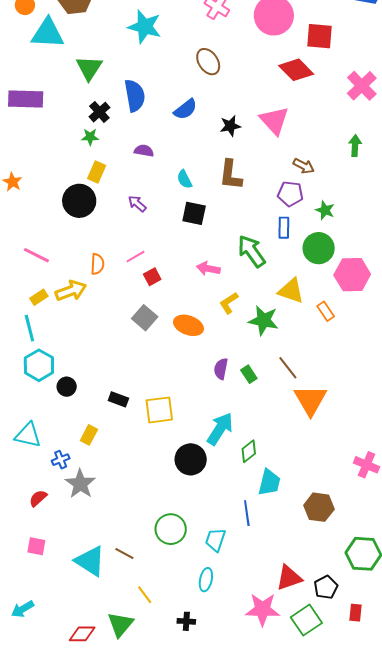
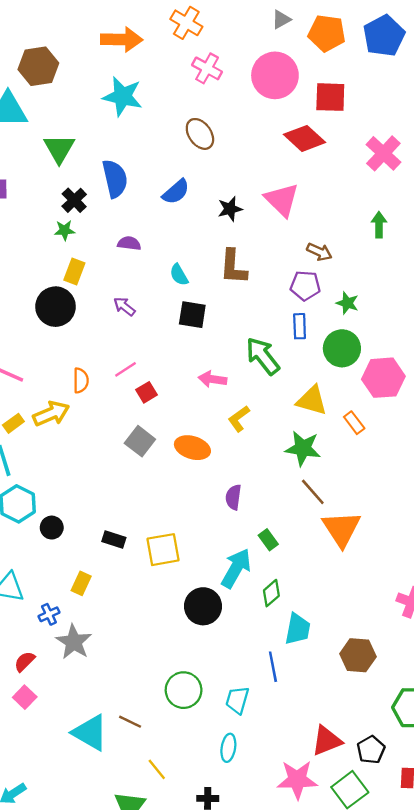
green star: (264, 320) -> (303, 448), moved
green rectangle: (249, 374) -> (268, 540), moved
pink square: (36, 546) -> (25, 697), moved, turned 36

